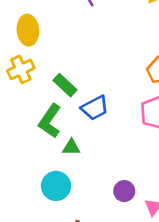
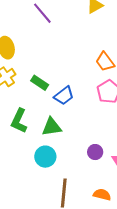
green L-shape: (50, 121) -> (19, 121), moved
green triangle: (71, 147) -> (52, 127), size x1.5

